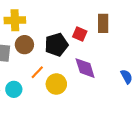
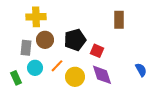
red square: (80, 34) -> (97, 51), moved
purple diamond: (85, 68) -> (102, 75), moved
cyan circle: (14, 89) -> (35, 68), moved

